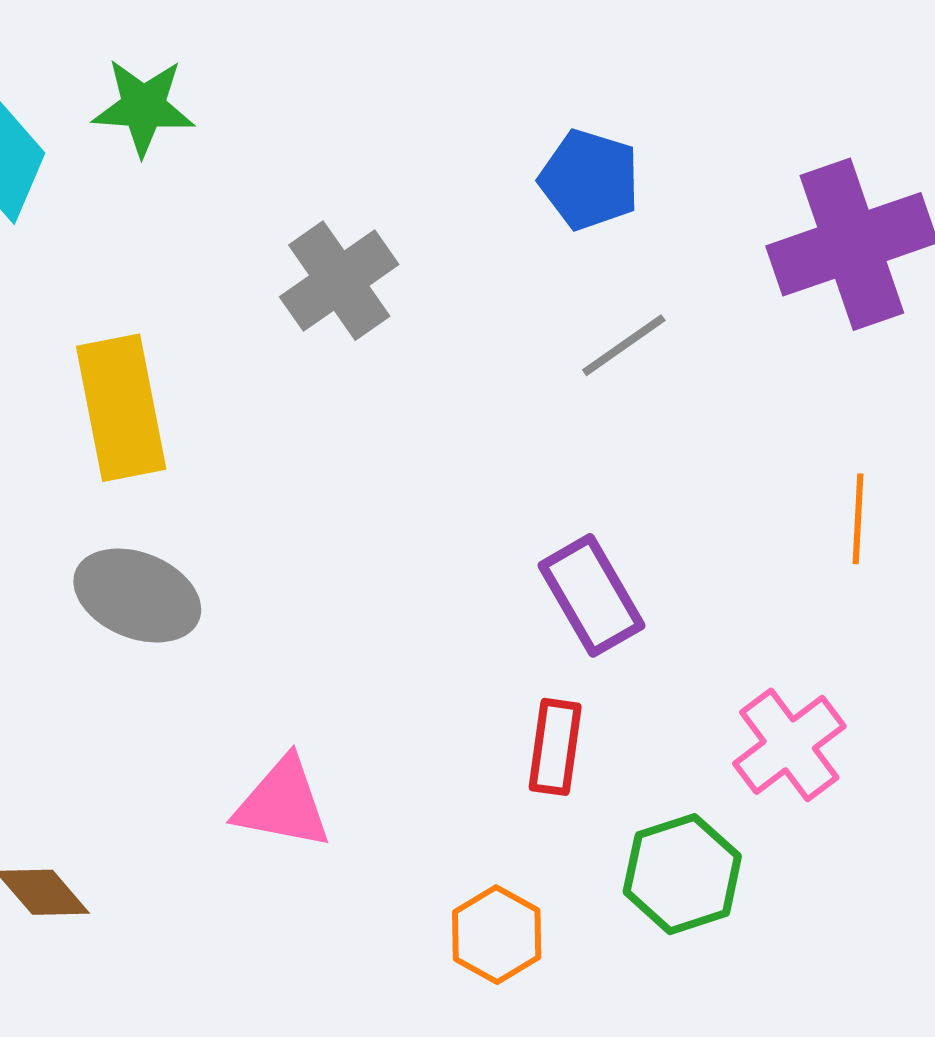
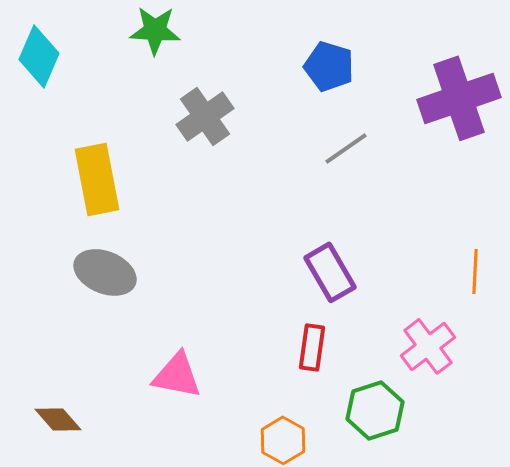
green star: (143, 107) -> (155, 30), moved
orange line: (858, 519) -> (475, 271), moved

